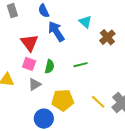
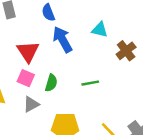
cyan triangle: (85, 22) -> (100, 30), turned -32

